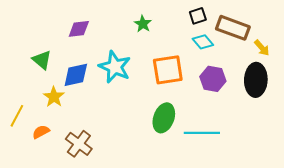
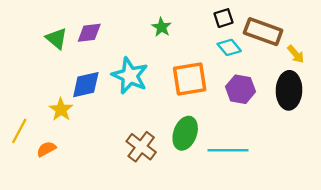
green triangle: (42, 60) -> (56, 38), moved
brown cross: (79, 144) -> (141, 147), moved

